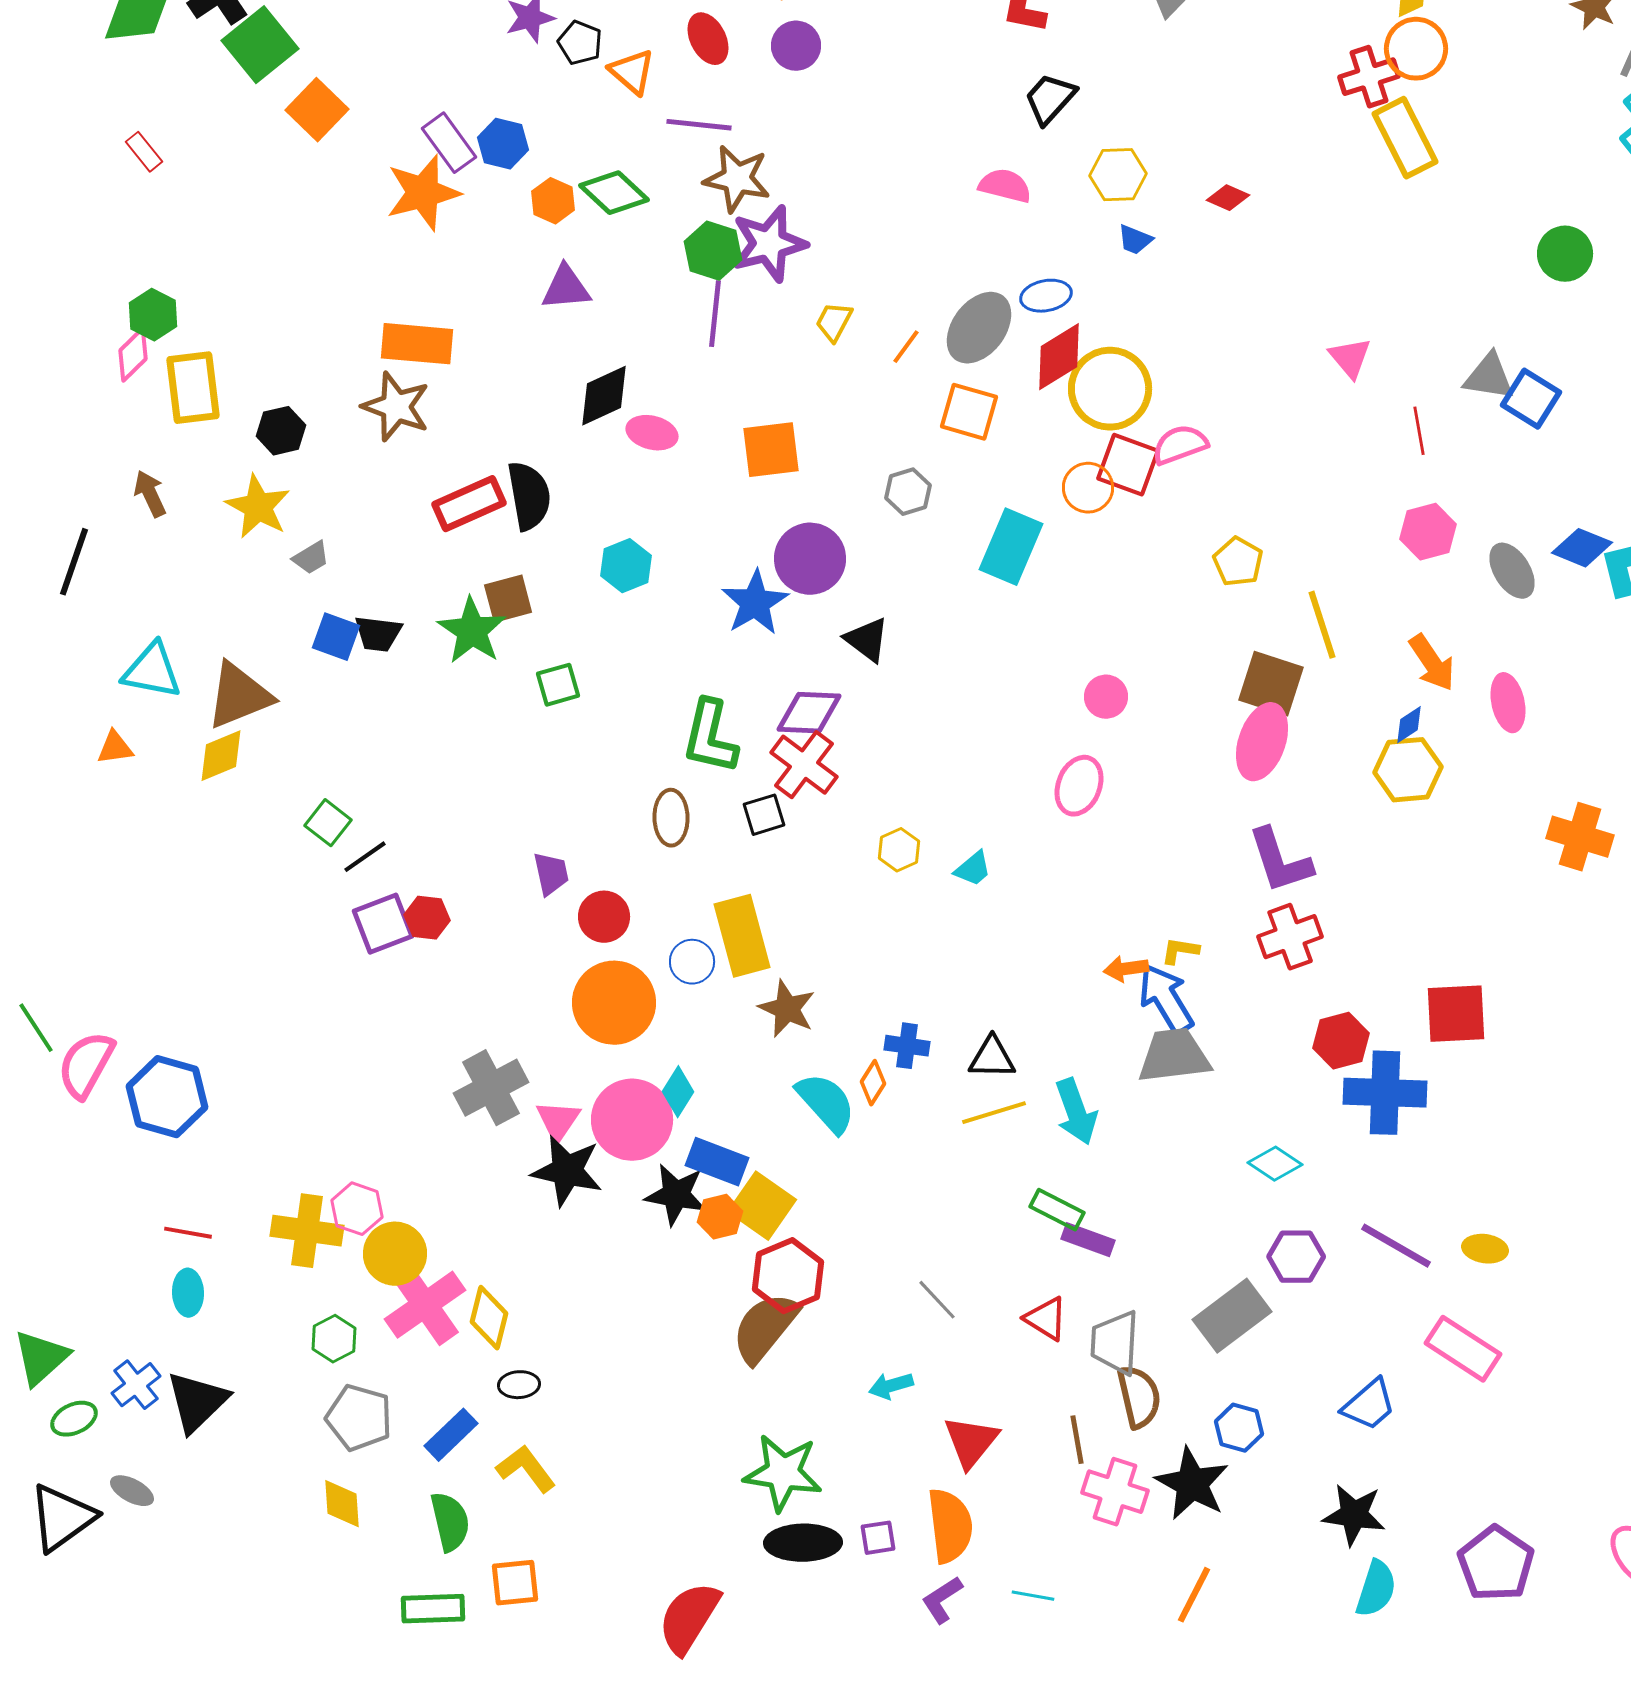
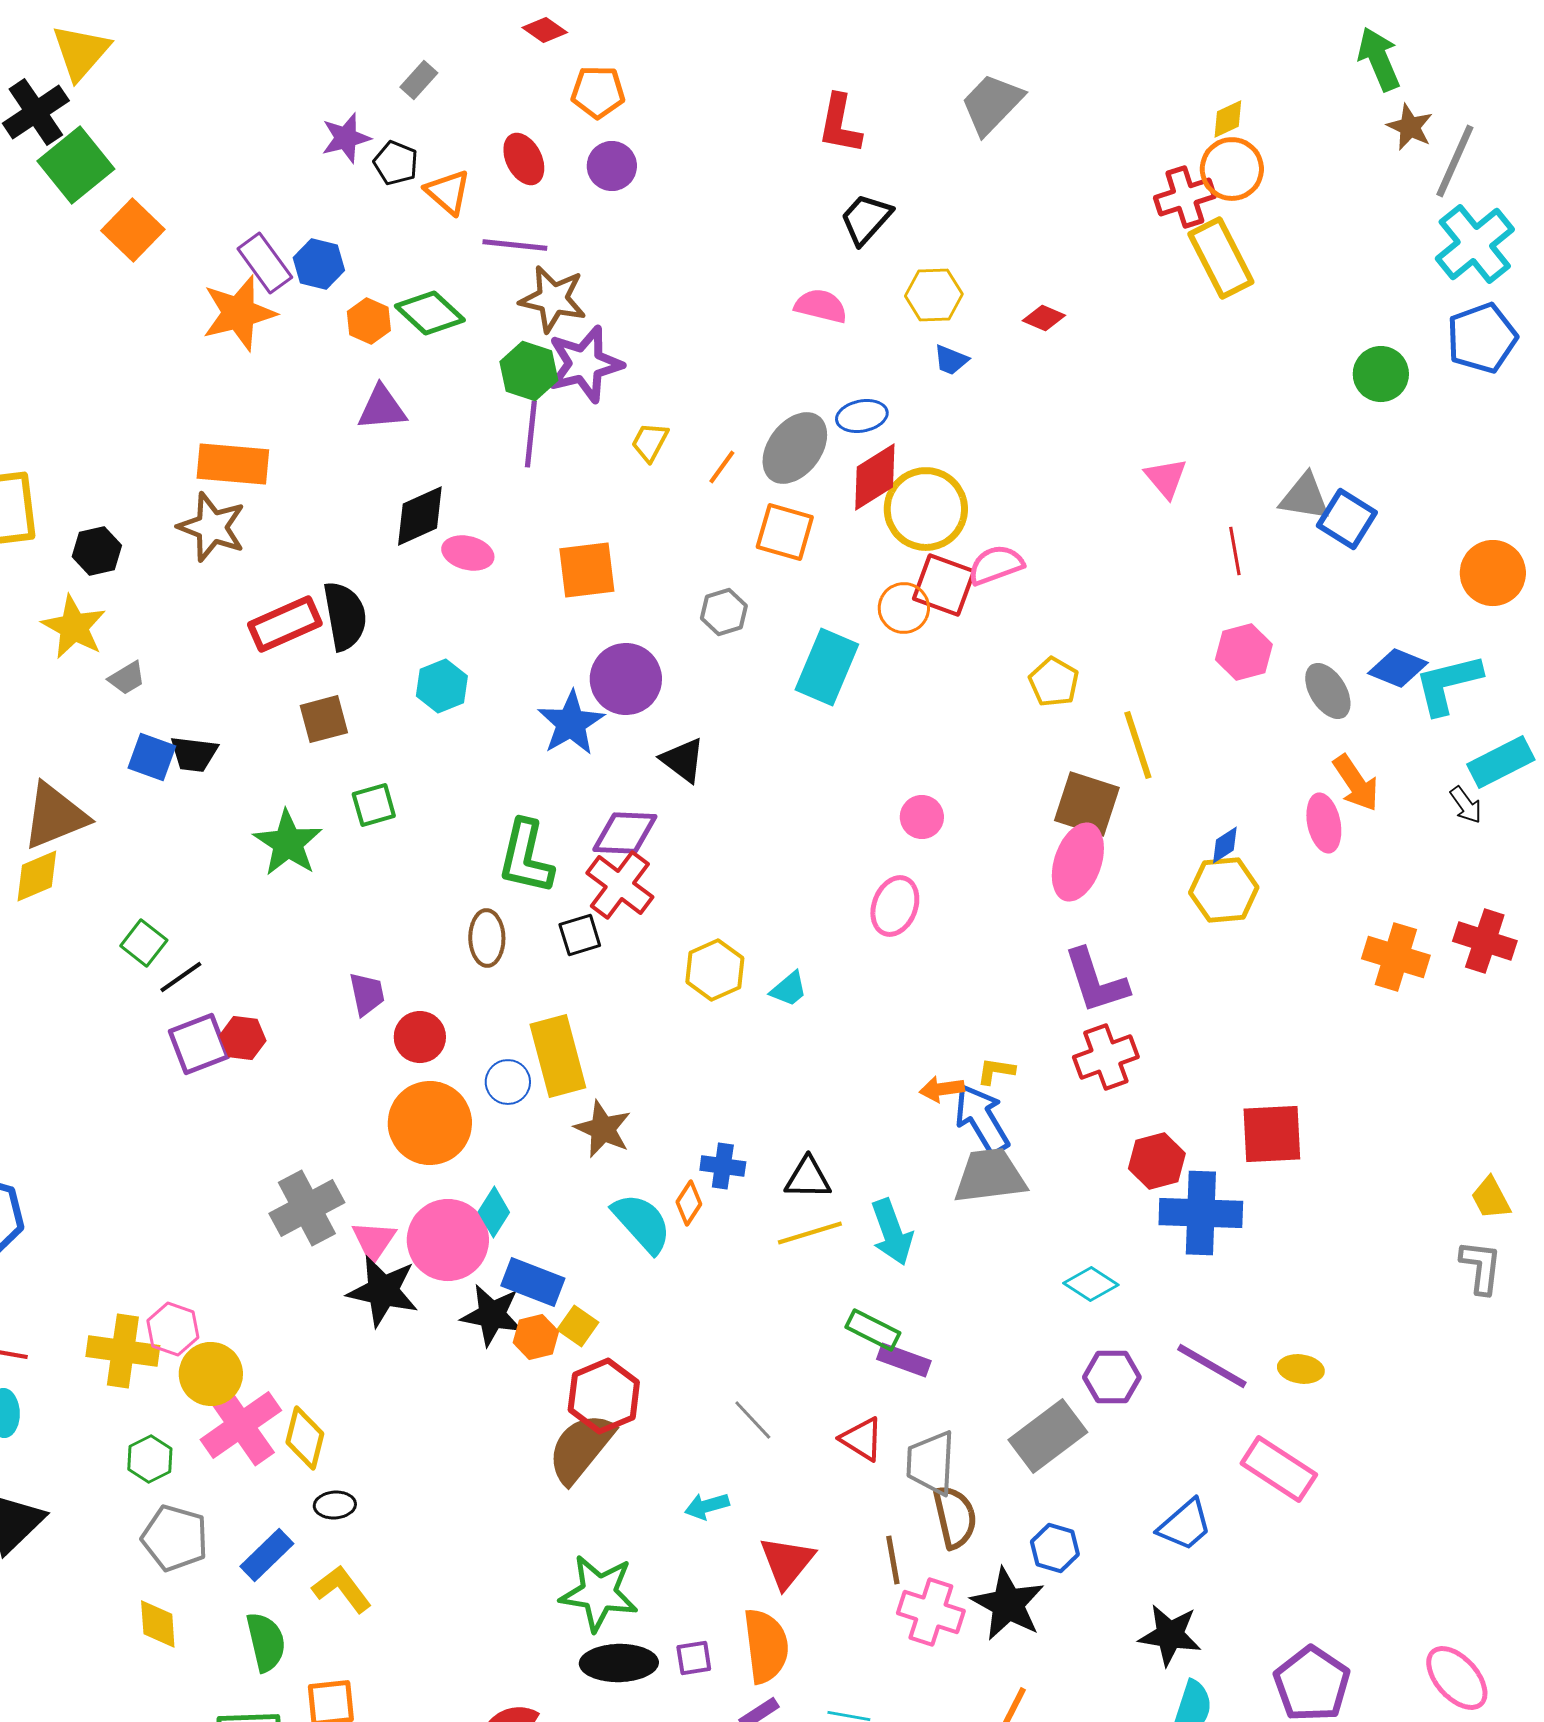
green star: (472, 631) -> (288, 843), moved
orange arrow: (1432, 663) -> (1356, 783), moved
yellow hexagon: (899, 850) -> (715, 970), size x1.4
yellow square: (762, 1206) -> (578, 1326), size x0.6

